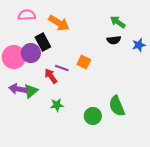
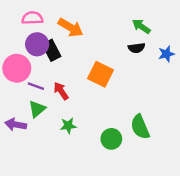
purple circle: (31, 53) -> (37, 44), moved
orange square: (84, 62) -> (101, 74), size x1.5
purple line: (62, 68) -> (36, 86), moved
purple arrow: (18, 89) -> (16, 125), moved

